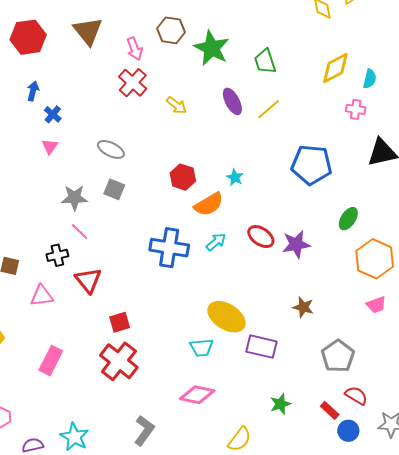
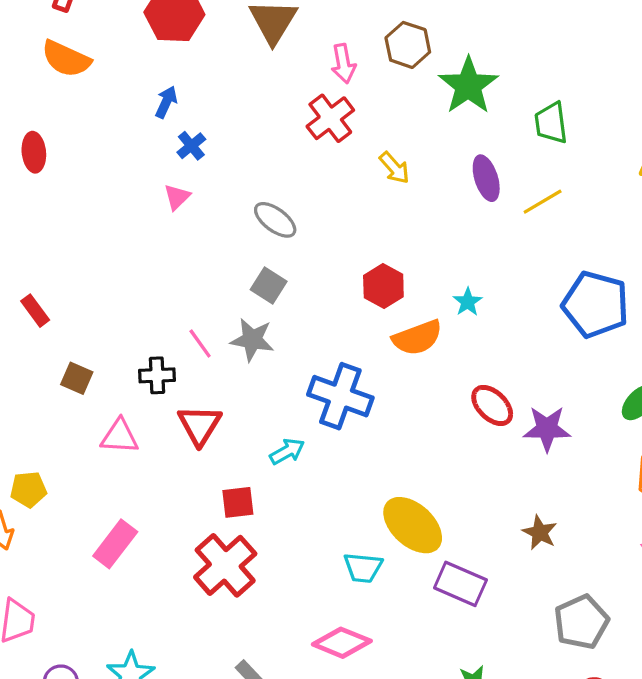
gray star: (74, 198) -> (252, 340), moved
cyan arrow: (216, 242) -> (287, 451), moved

